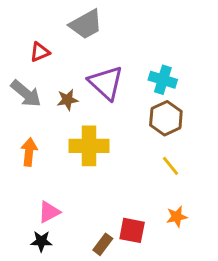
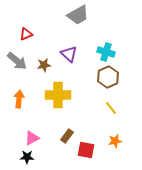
gray trapezoid: (86, 24) -> (78, 15), moved
purple triangle: (106, 83) -> (69, 54), size x0.7
brown rectangle: (103, 244) -> (67, 136), moved

